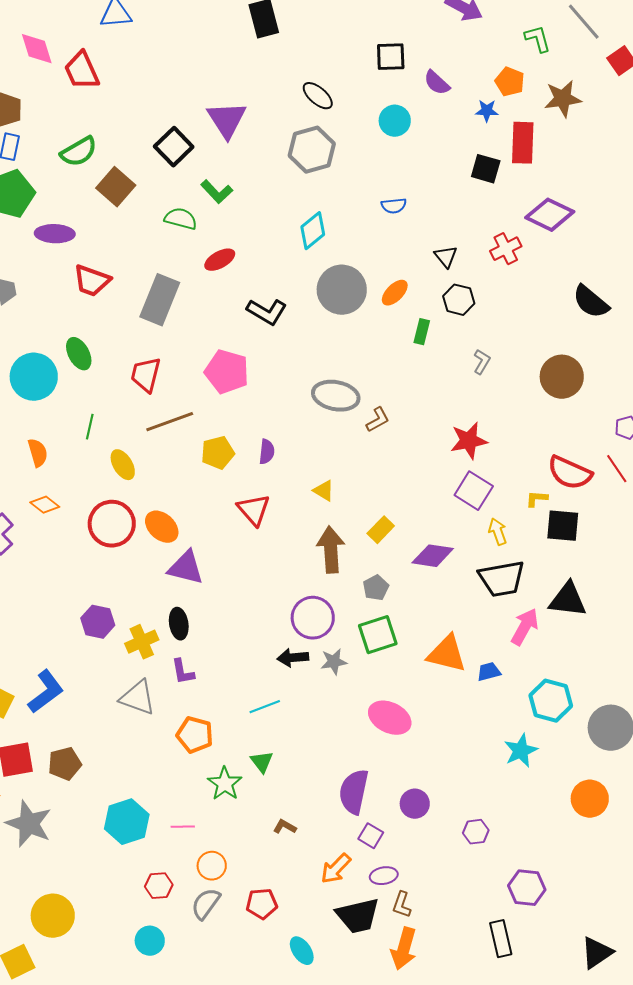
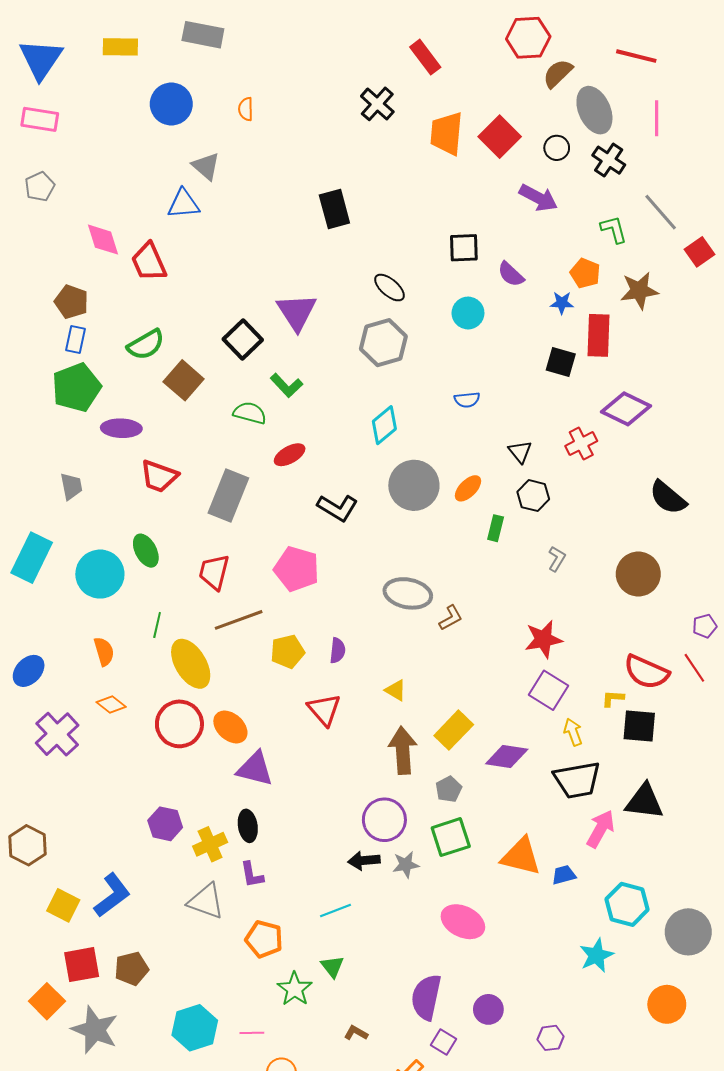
yellow ellipse: (123, 465) -> (191, 664), size x1.6
yellow rectangle: (381, 530) -> (454, 730), size x1.4

